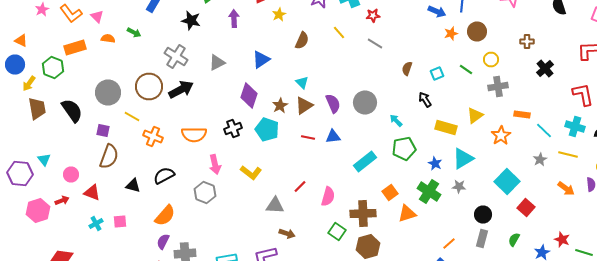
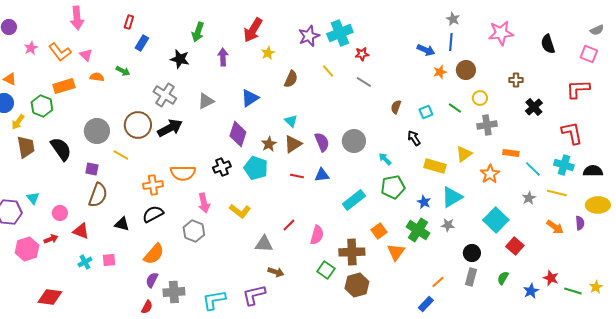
orange cross: (153, 136) -> (153, 185), moved, turned -30
orange triangle: (407, 214) -> (396, 252), turned -36

